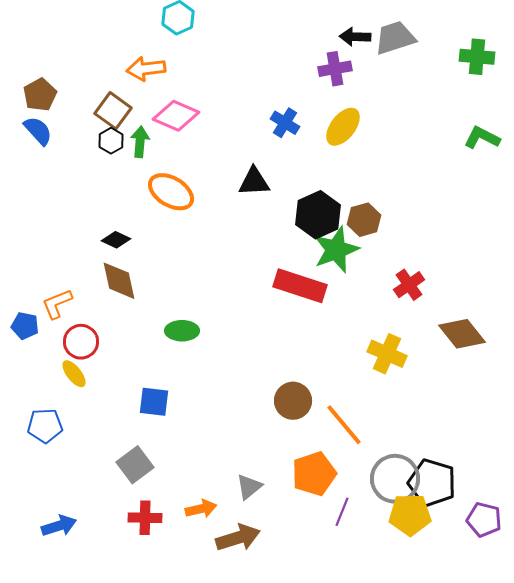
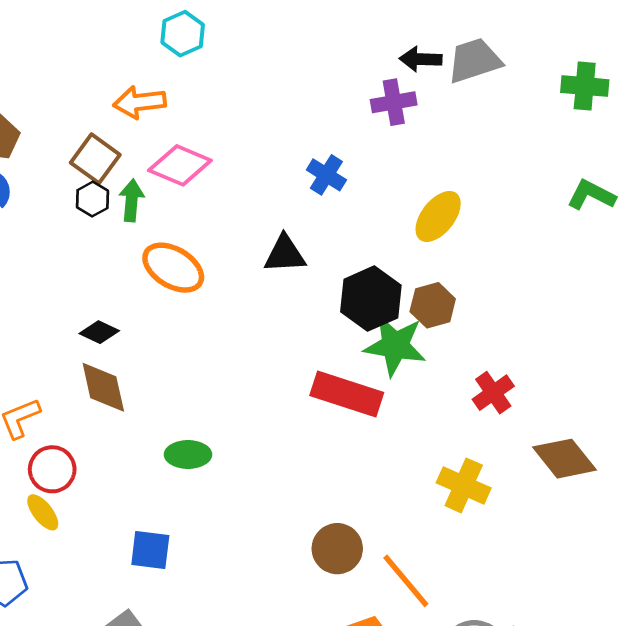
yellow ellipse: (343, 127) -> (438, 216), moved
green star: (336, 250) -> (395, 346), turned 30

